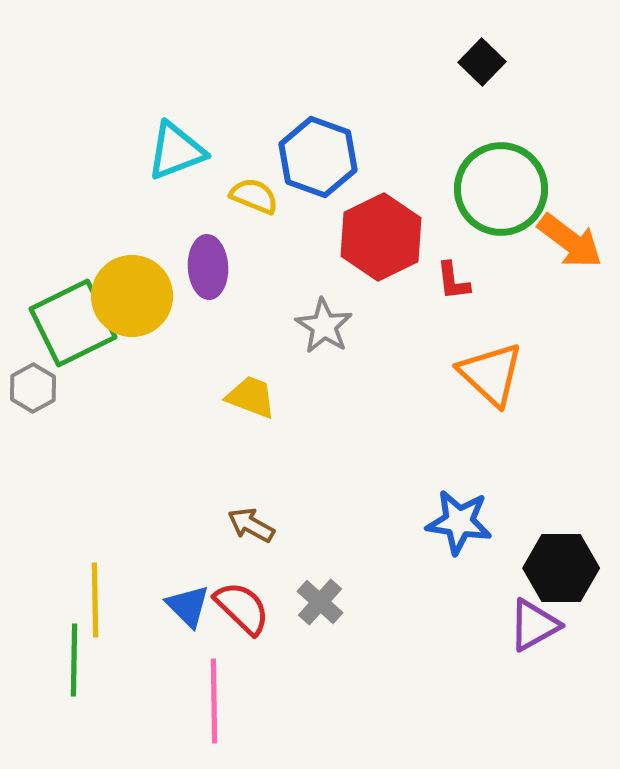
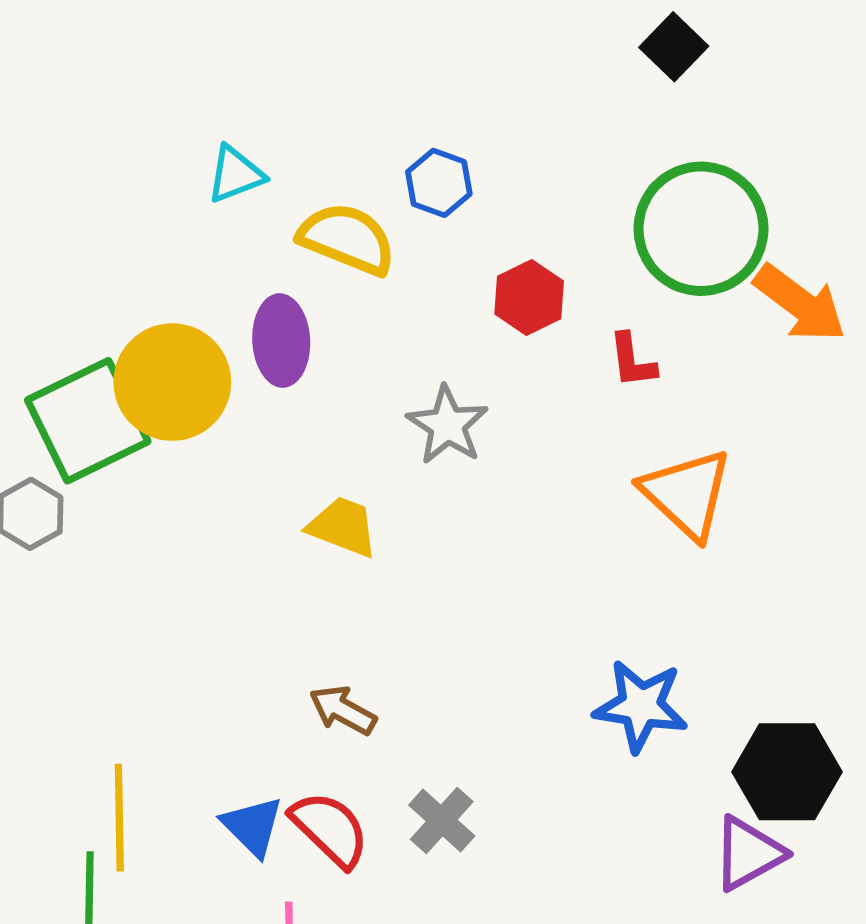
cyan triangle: (176, 151) -> (235, 174), size x0.7
blue hexagon: (318, 157) -> (439, 183), size x0.6
yellow semicircle: (254, 196) -> (347, 239), size x1.4
red hexagon: (381, 237) -> (529, 298), size x0.6

